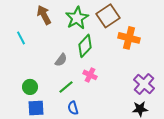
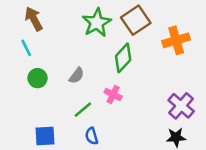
brown arrow: (44, 15) -> (34, 19), moved
orange cross: (129, 38) -> (176, 40), moved, turned -30
green diamond: (85, 46) -> (123, 58), moved
green circle: (30, 87) -> (37, 78), moved

